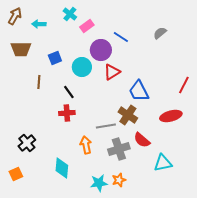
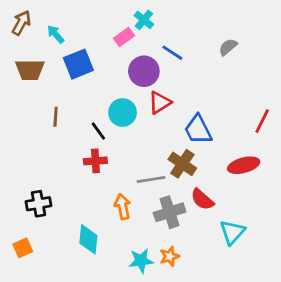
cyan cross: (70, 14) -> (144, 20), moved
cyan arrow: (39, 24) -> (56, 34), turned 48
blue square: (55, 58) -> (78, 64), moved, size x1.5
cyan circle: (82, 67) -> (123, 113), moved
black cross: (27, 143) -> (38, 204), turned 30
cyan triangle: (163, 163) -> (232, 232), turned -36

